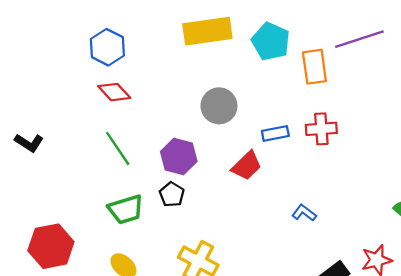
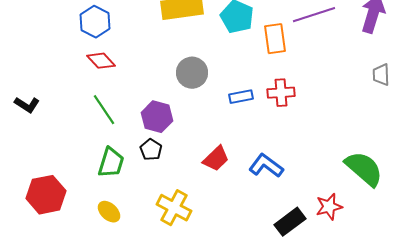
red trapezoid: (247, 166) -> (216, 159), moved
green trapezoid: (126, 209) -> (111, 163), turned -56
blue L-shape: (304, 213) -> (266, 166), size x1.6

